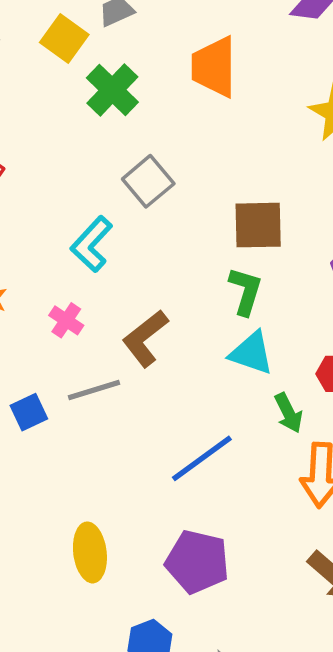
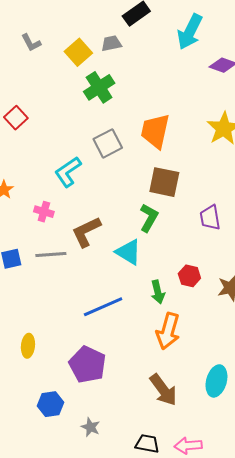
orange trapezoid: (214, 67) -> (155, 131), moved
pink cross: (66, 320) -> (44, 212), turned -30
cyan triangle: (251, 353) -> (128, 252), moved
yellow ellipse: (90, 552) -> (28, 346), size x0.7

